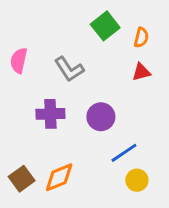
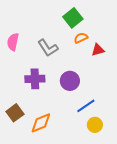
orange semicircle: (141, 37) -> (81, 38), moved, turned -128
brown square: (22, 179) -> (15, 113), moved

